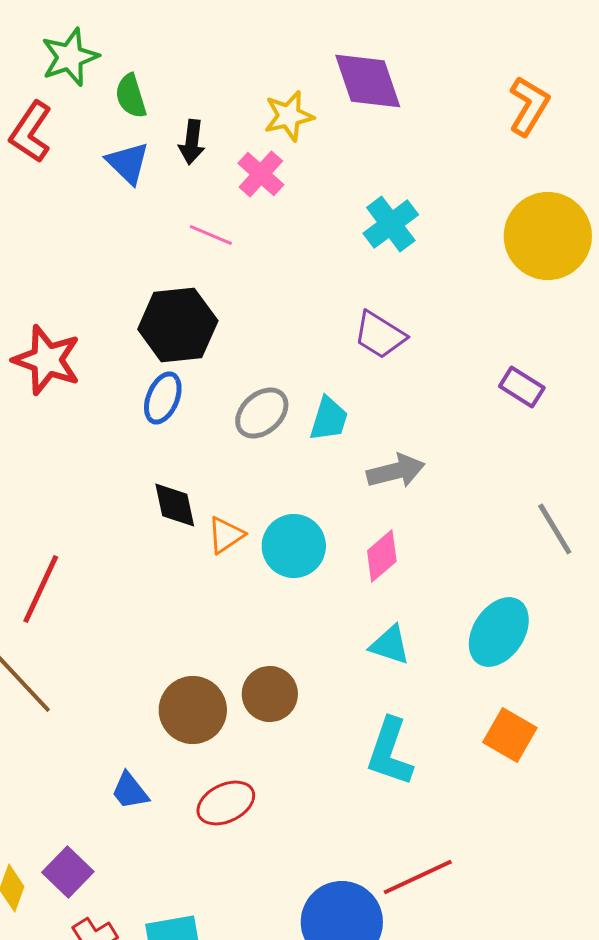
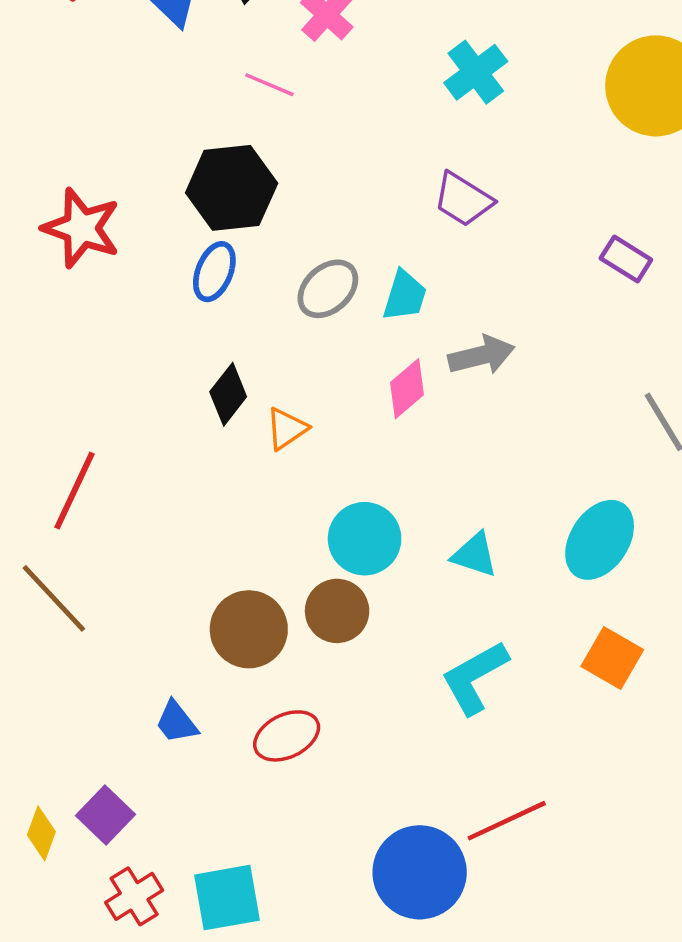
black diamond: (175, 505) -> (228, 394), turned 50
cyan circle: (294, 546) -> (365, 539), moved
pink diamond: (382, 556) -> (407, 389), moved
cyan L-shape: (390, 752) -> (475, 677), turned 42

